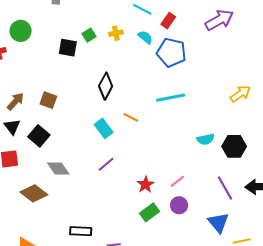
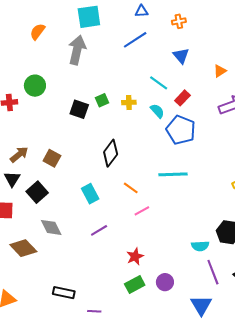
cyan rectangle: (104, 128) -> (90, 194), moved
cyan semicircle: (206, 139) -> (200, 246), moved
pink line: (177, 181) -> (142, 211), moved

